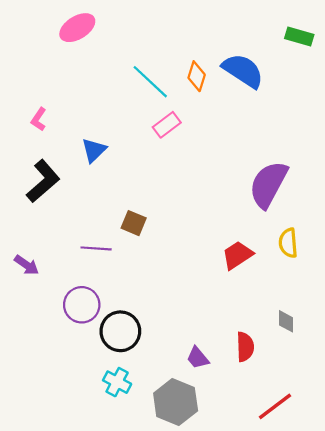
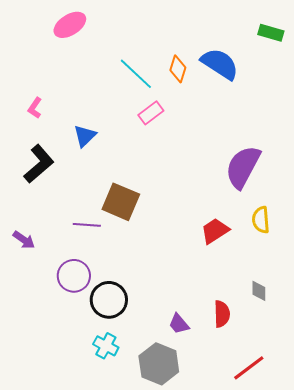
brown square: (134, 223) -> (121, 202), size x1.6

